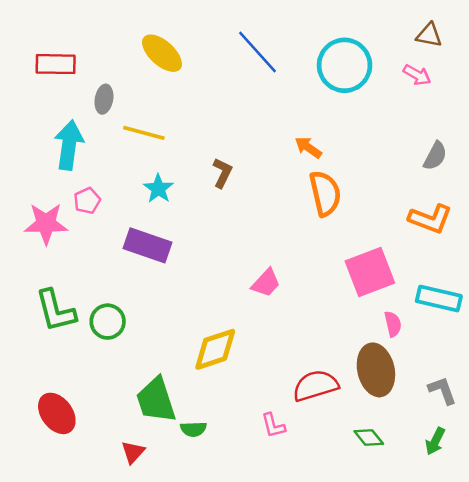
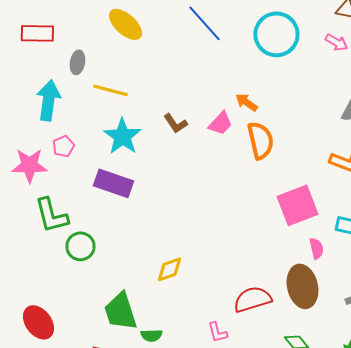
brown L-shape: (222, 173) -> (175, 123), turned 120
cyan star: (158, 189) -> (122, 136), size x1.5
pink trapezoid: (266, 283) -> (220, 123), moved
green L-shape: (56, 311) -> (51, 215), moved
yellow diamond: (215, 349) -> (169, 269), size x0.7

